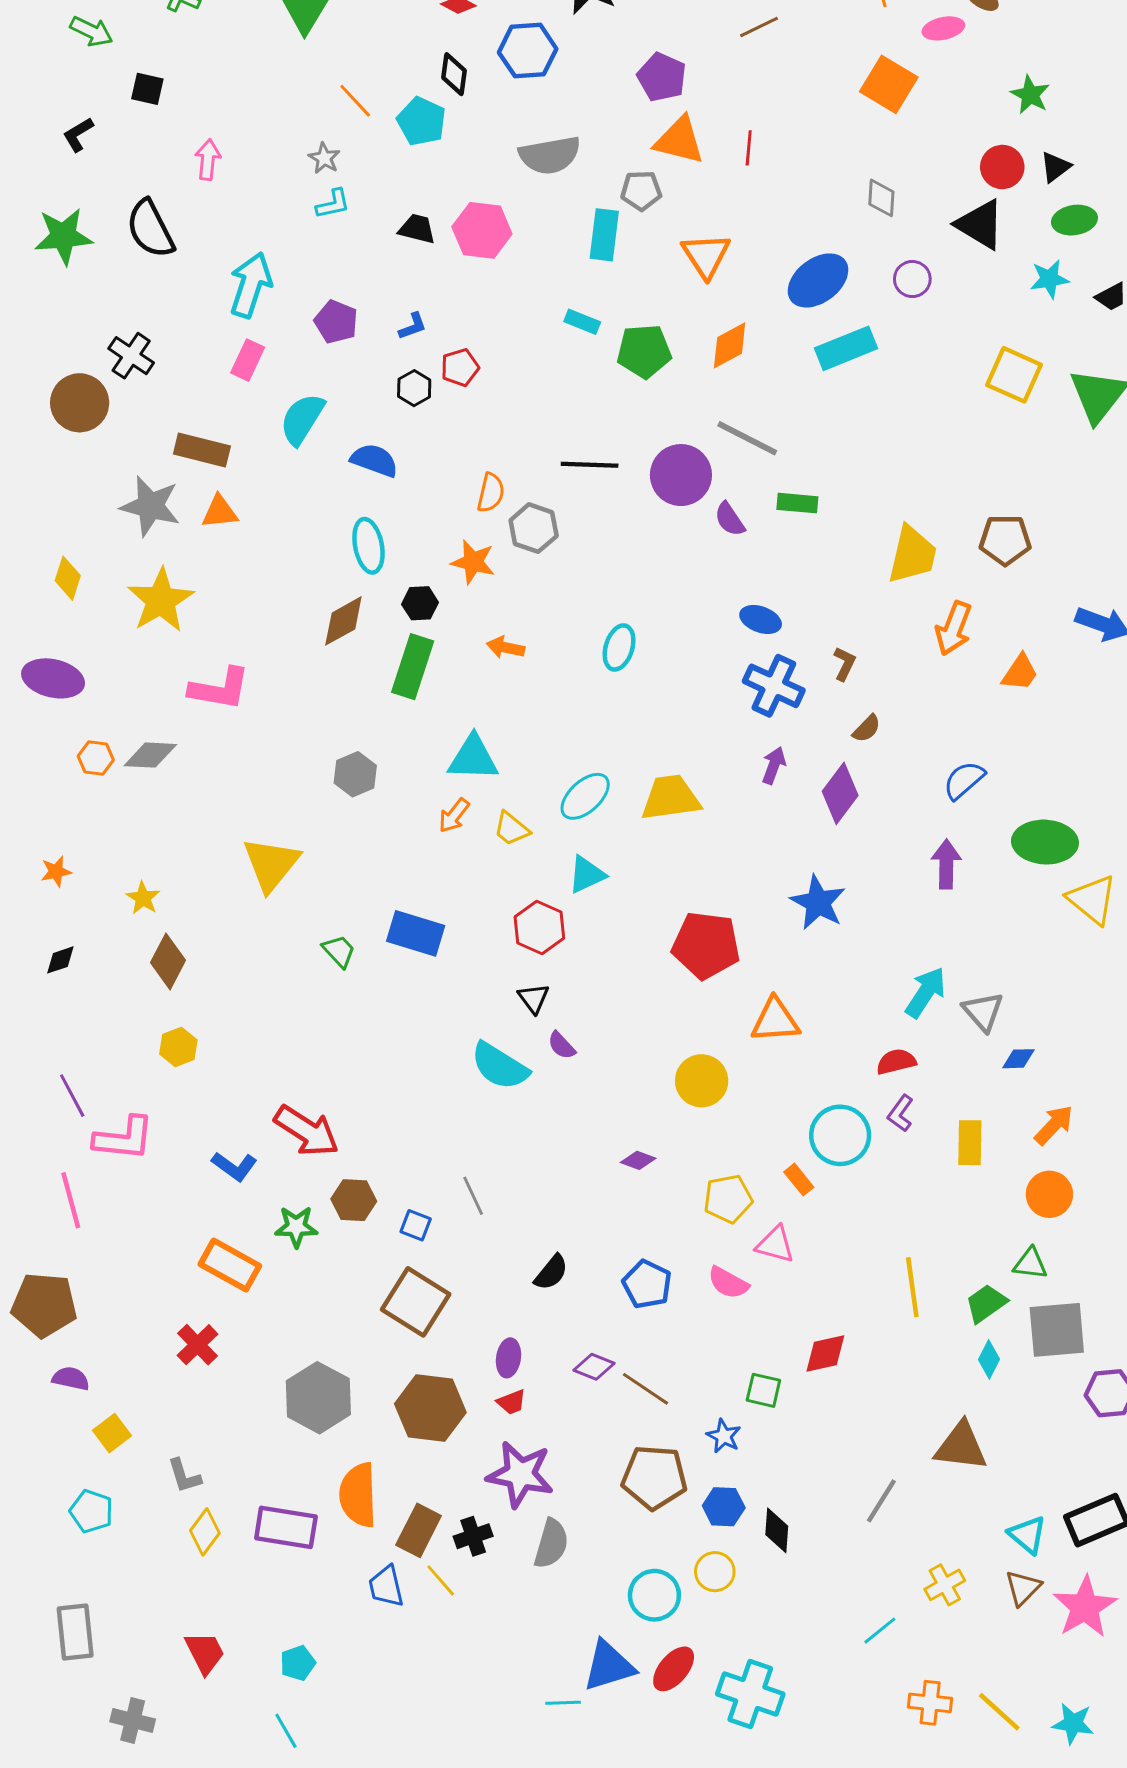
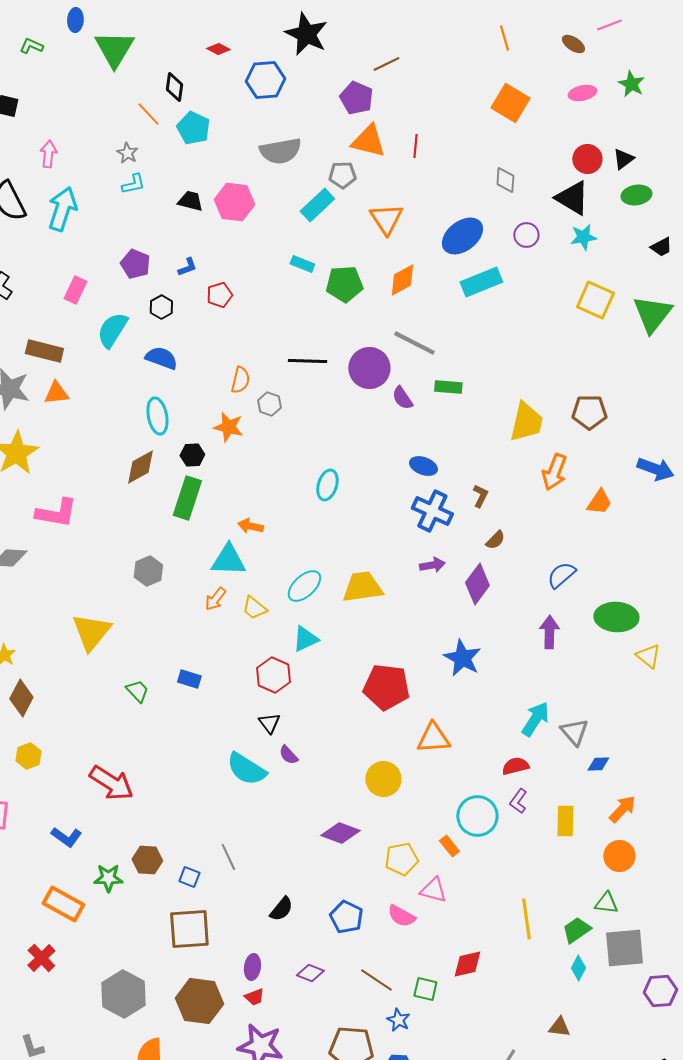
brown line: (759, 27) -> (386, 64), moved
pink ellipse: (943, 28) -> (582, 93), moved
black diamond: (454, 74) -> (174, 87), moved
green star: (1030, 95) -> (631, 84), moved
cyan rectangle: (604, 235) -> (317, 205), turned 40
cyan star: (1049, 279) -> (583, 237), moved
cyan arrow: (251, 285) -> (62, 209), moved
black hexagon: (414, 388) -> (161, 307), moved
gray hexagon: (534, 528) -> (269, 404), size x0.7
orange arrow: (506, 647) -> (250, 526), moved
purple arrow: (774, 765) -> (432, 565), turned 60
yellow triangle: (1092, 900) -> (648, 656), size x0.7
blue rectangle: (416, 933) -> (189, 679), size x0.6
red arrow: (307, 1131) -> (111, 783), moved
purple diamond: (638, 1160) -> (340, 833), size x1.6
brown square: (416, 1302) -> (189, 929), turned -36
brown line: (646, 1389) -> (376, 980), moved
brown triangle: (961, 1446) -> (559, 1027), size x0.6

